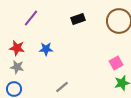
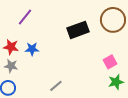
black rectangle: (78, 19) -> (78, 30), moved, size x1.5
blue star: (46, 49) -> (32, 49), moved

